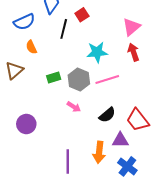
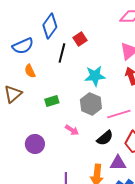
gray hexagon: (79, 79) -> (91, 104), moved
pink line: (107, 79) -> (119, 114), moved
purple circle: (26, 124) -> (35, 144), moved

